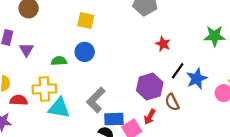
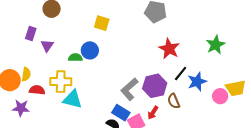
green star: (215, 36) -> (216, 45), turned -30
red star: (163, 44) -> (169, 49), size x1.5
blue circle: (85, 52) -> (90, 50), moved
gray L-shape: (96, 100) -> (129, 89), moved
blue rectangle: (114, 119) -> (121, 113), turned 30

